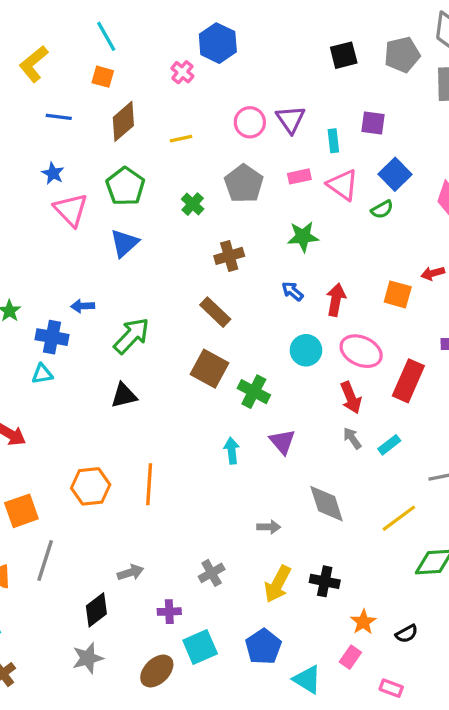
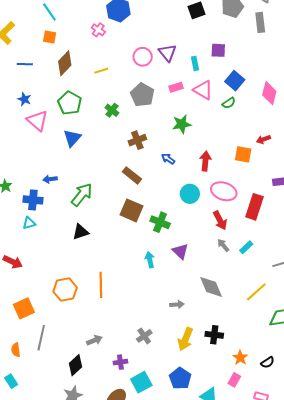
blue arrow: (292, 291) -> (168, 159), moved

